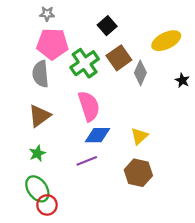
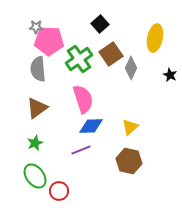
gray star: (47, 14) -> (36, 27), moved
yellow ellipse: (166, 41) -> (155, 38), turned -52
red circle: (47, 205) -> (59, 191), moved

